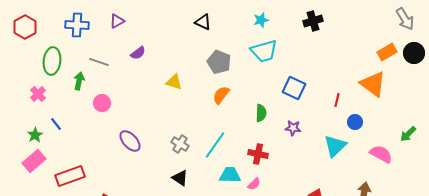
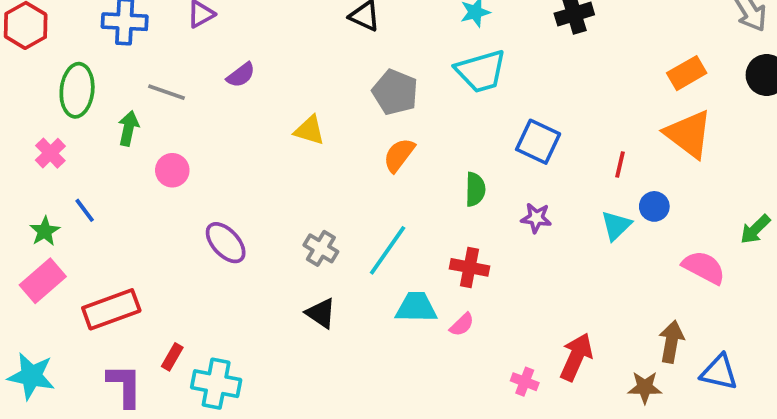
orange rectangle: (387, 52) -> (687, 73), moved
cyan triangle: (335, 146) -> (616, 226), moved, size x0.7

